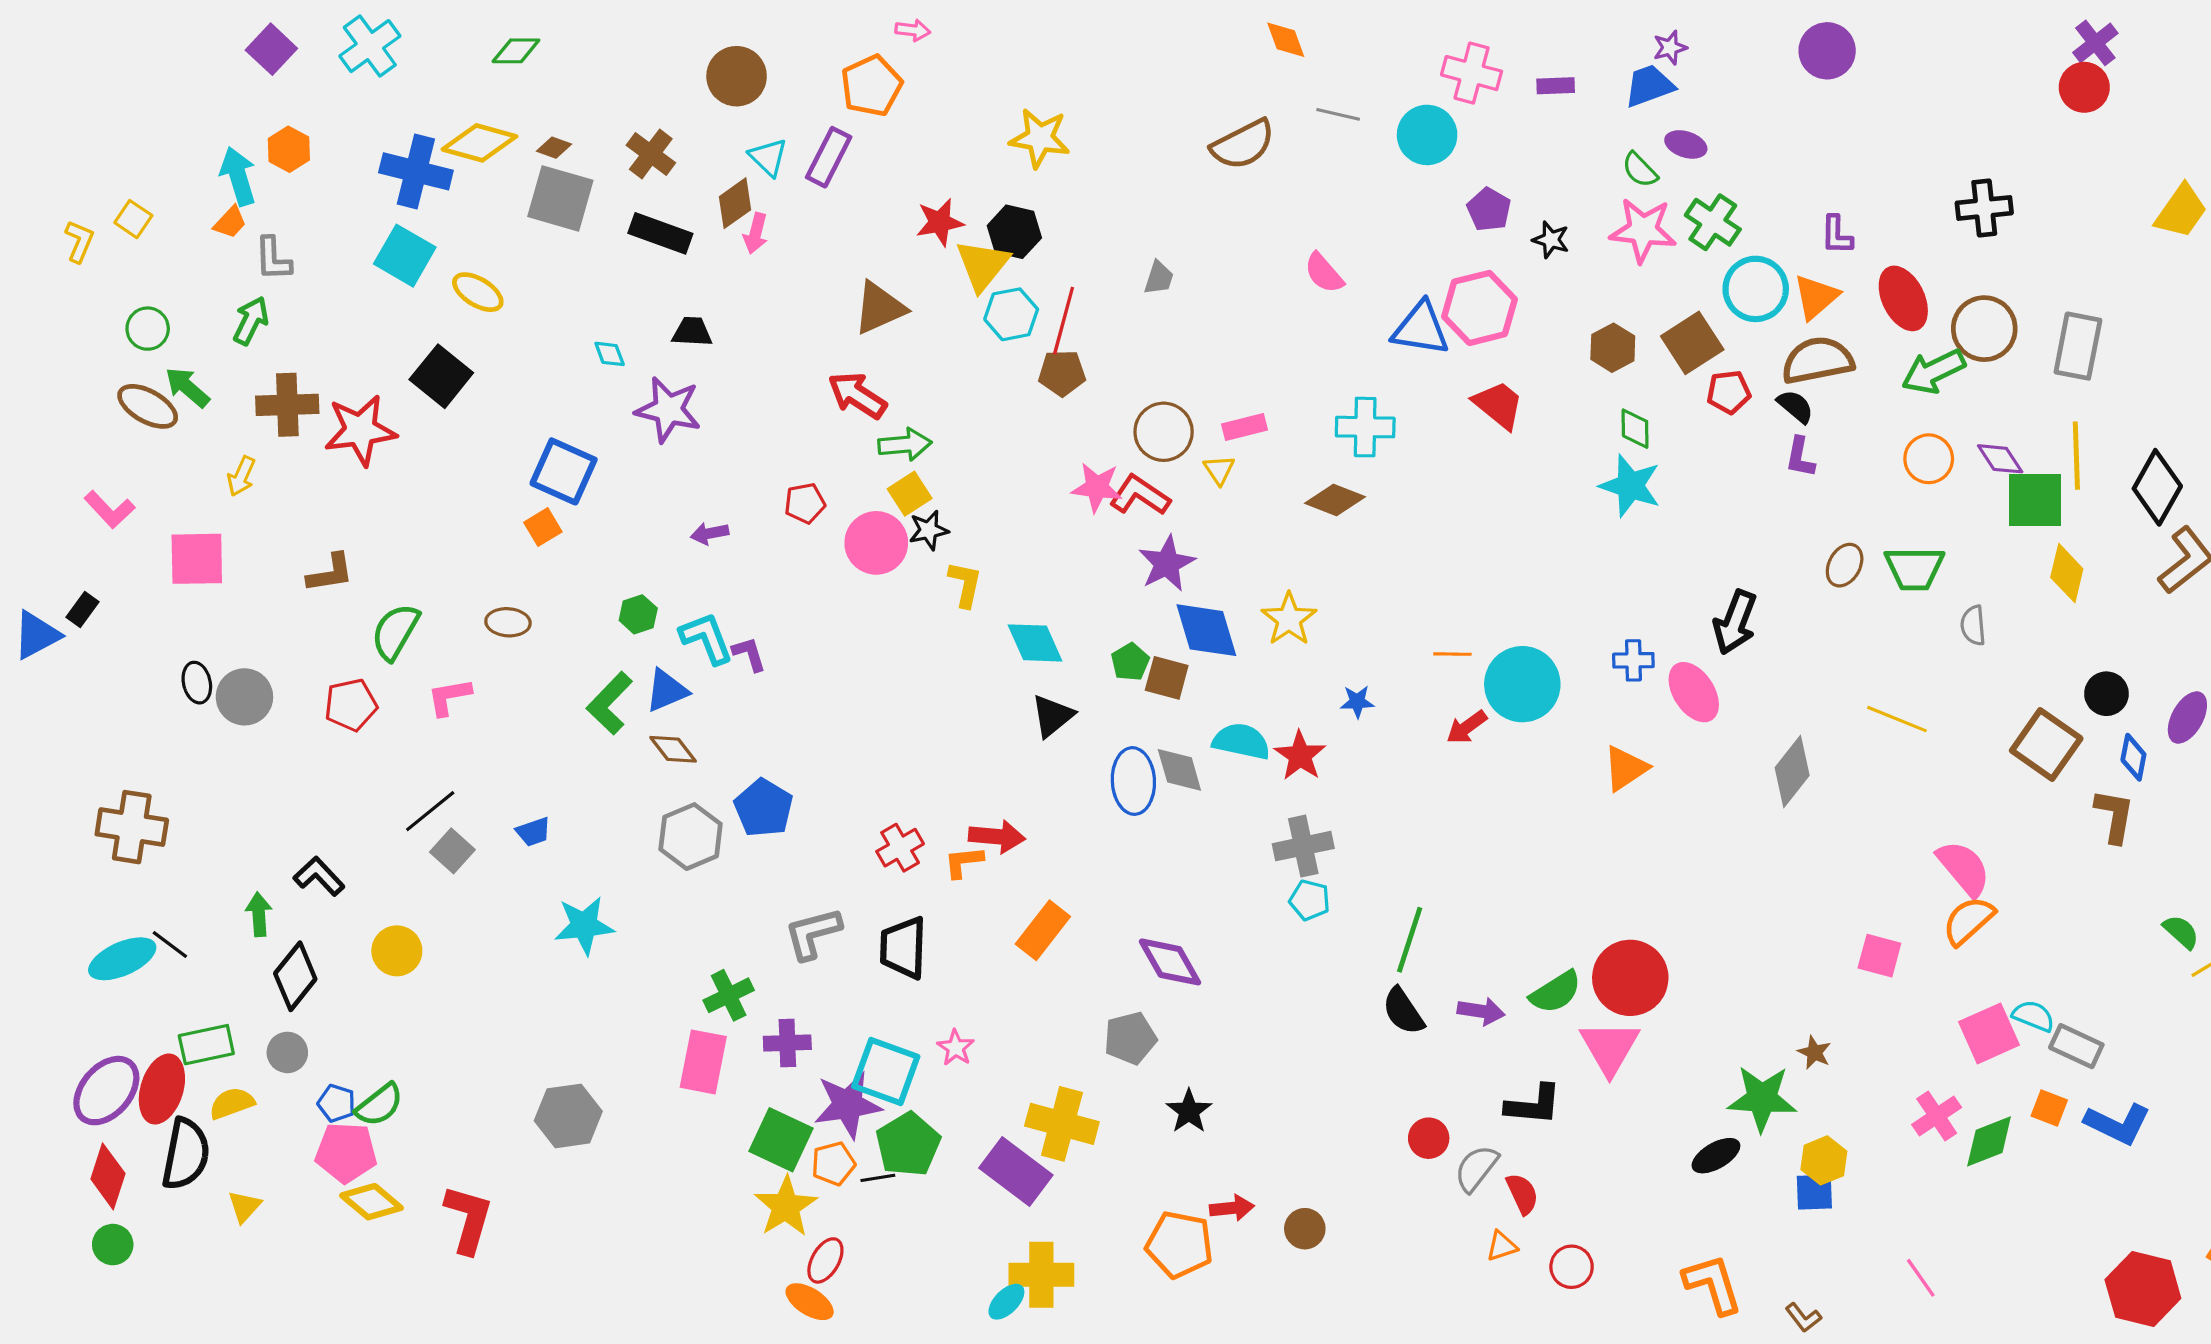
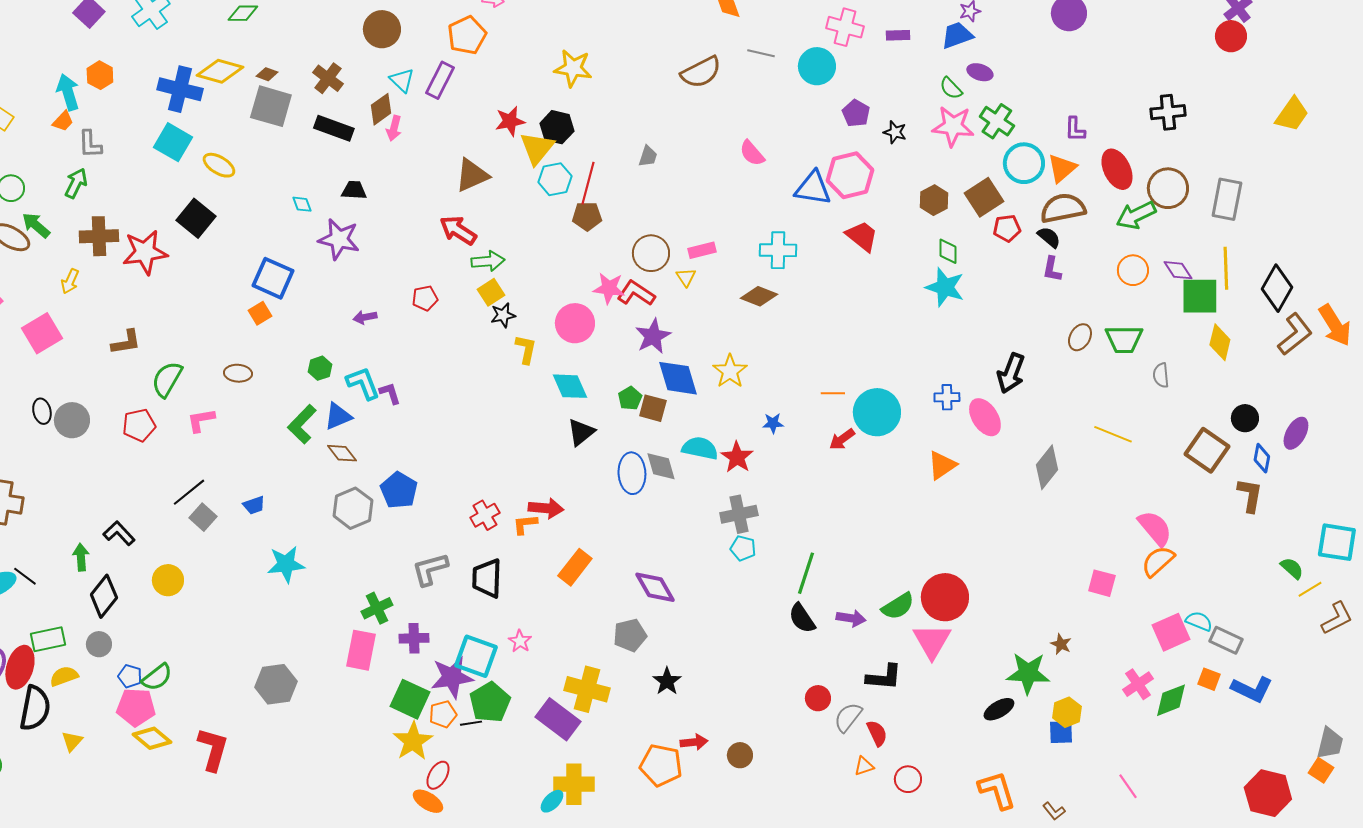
pink circle: (876, 543) -> (575, 323), moved
pink square: (197, 559) -> (42, 333), turned -30

